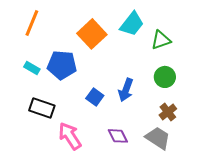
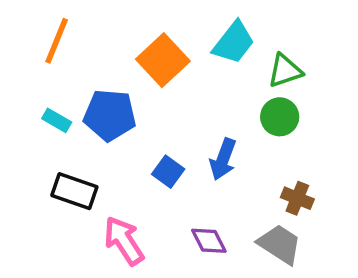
green circle: (165, 77) -> (280, 117), moved
brown cross: (168, 112) -> (297, 198), turned -30

